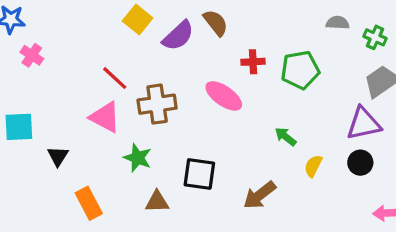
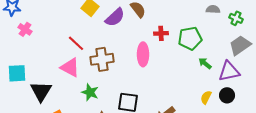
pink ellipse: (224, 96) -> (143, 54), turned 55
green arrow: (286, 137) -> (205, 63), moved
black triangle: (58, 156) -> (41, 91), size x1.6
yellow semicircle: (313, 166) -> (206, 97), moved

